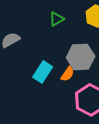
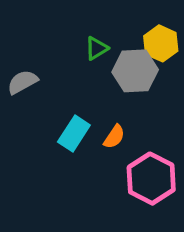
gray hexagon: (81, 57) -> (135, 71), moved

